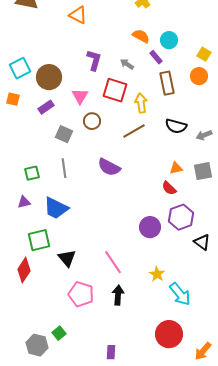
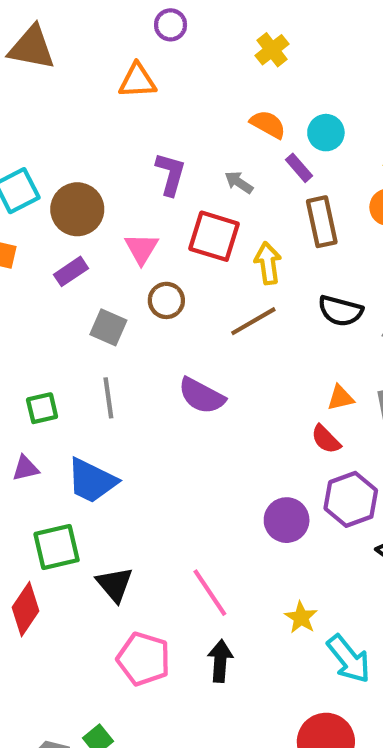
orange triangle: (78, 15) -> (137, 81), turned -30

